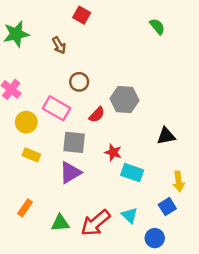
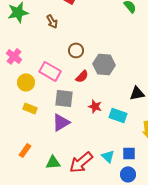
brown circle: (79, 82) -> (76, 50), moved
cyan rectangle: (132, 173) -> (118, 115), moved
blue square: (167, 207) -> (129, 153), moved, turned 32

